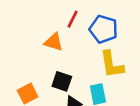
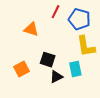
orange triangle: (54, 42) -> (31, 29), moved

